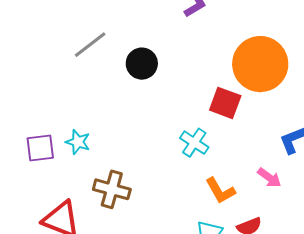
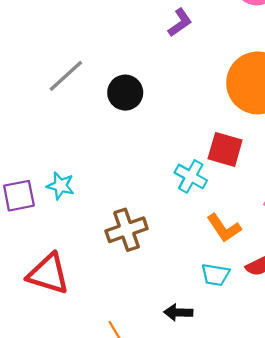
red square: (225, 103) -> (225, 149), moved
brown cross: (112, 189) -> (127, 230), moved, turned -30

